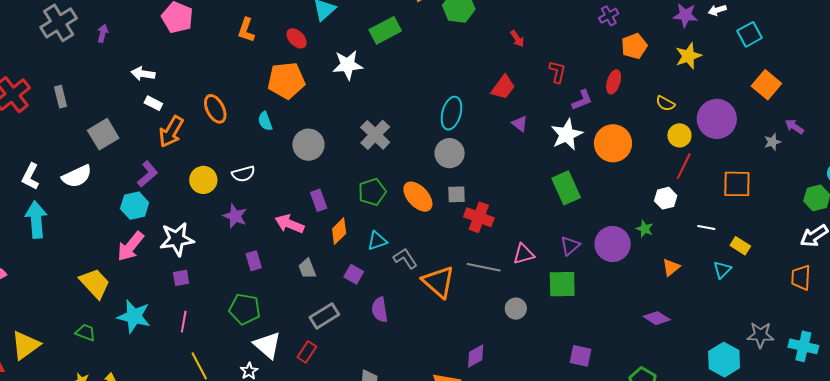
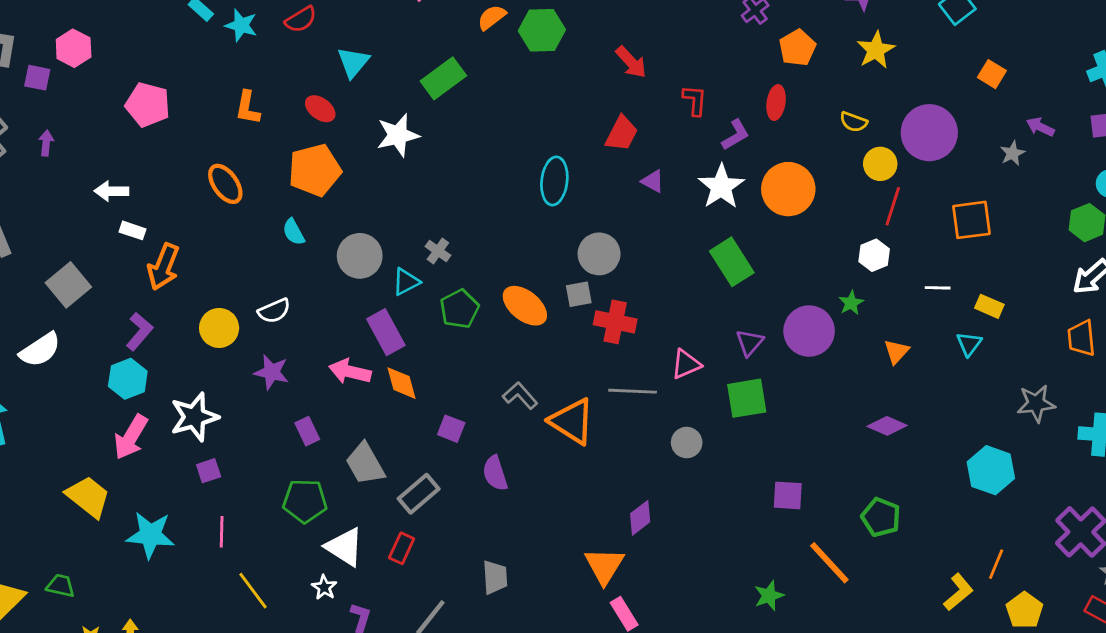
red arrow: (517, 39) -> (631, 62), size x1.4
orange square: (766, 85) -> (992, 74), size x0.7
orange ellipse: (215, 109) -> (225, 184), moved
gray cross: (375, 135) -> (438, 251), moved, size x0.6
gray circle: (450, 153) -> (599, 254), moved
purple rectangle: (319, 200) -> (386, 332), size x1.4
green star: (645, 229) -> (851, 303), turned 30
orange diamond: (339, 231) -> (402, 383), moved, turned -52
cyan triangle: (377, 241) -> (406, 282), moved
gray trapezoid: (307, 268) -> (365, 464), moved, size x1.5
green trapezoid: (86, 333) -> (61, 586), moved
gray star: (760, 335) -> (1036, 403), moved

